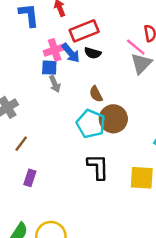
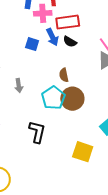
pink cross: (55, 50) -> (43, 13), moved
gray arrow: (55, 84) -> (19, 86), moved
black L-shape: (98, 167) -> (37, 132), moved

